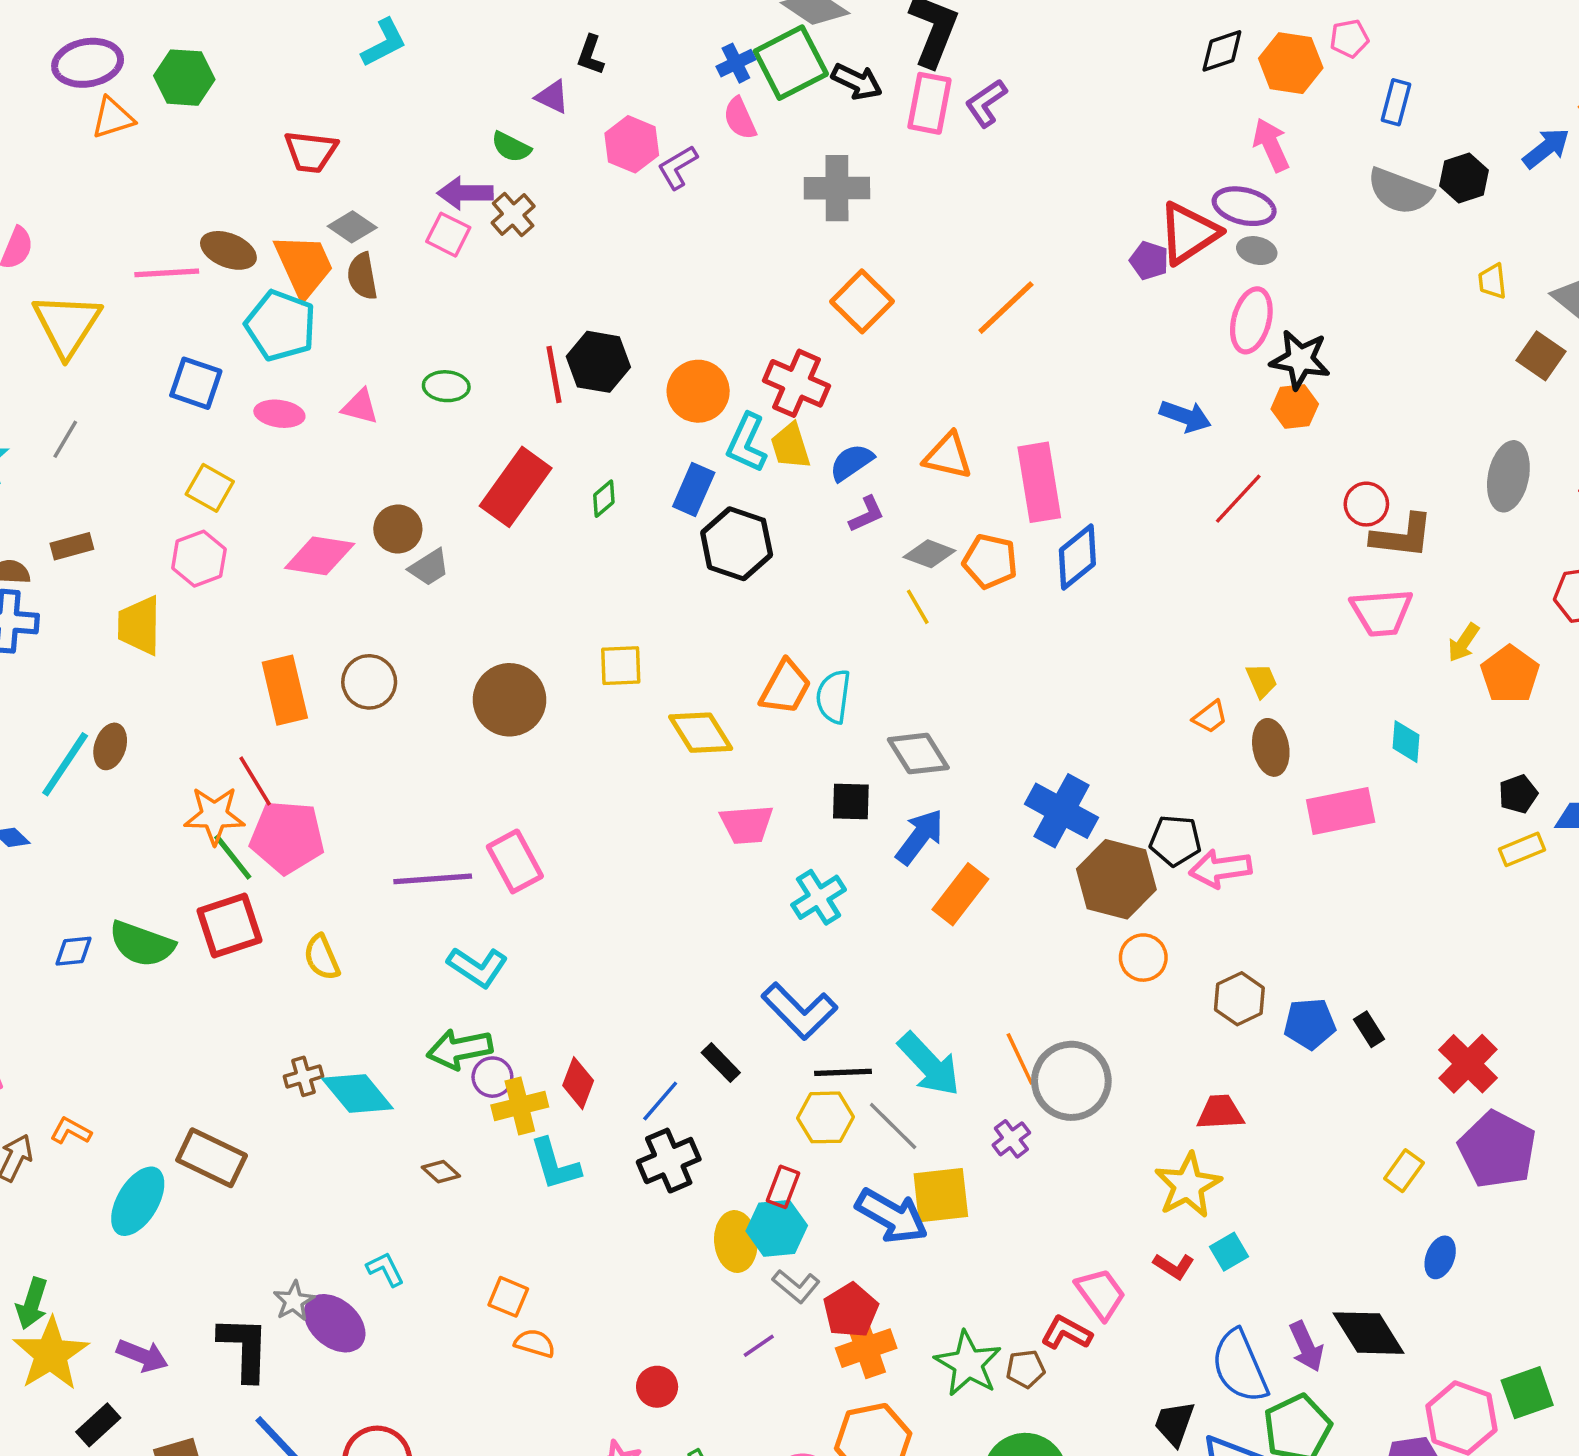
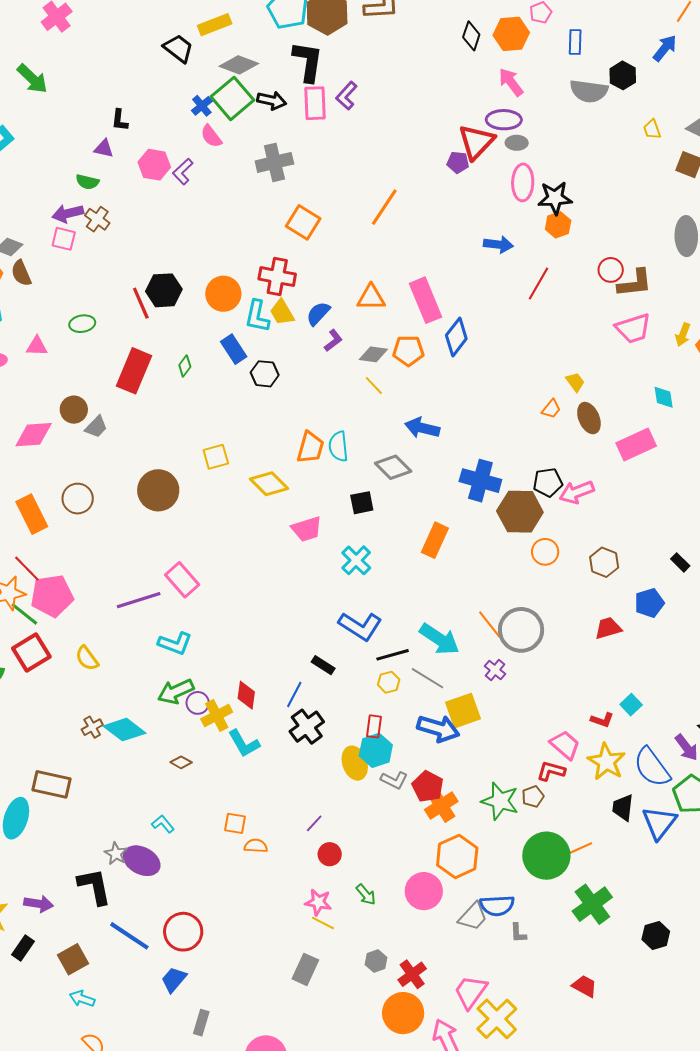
black diamond: (1222, 51) -> (471, 36), turned -40
blue rectangle: (694, 489) -> (234, 349), turned -44
black hexagon: (737, 544) -> (265, 374), size x0.7
blue arrow: (920, 837) -> (422, 428), moved, turned -100
blue pentagon: (1310, 1024) -> (649, 603), moved
yellow hexagon: (825, 1117) -> (389, 682), size x0.7
yellow star: (1188, 1185) -> (606, 762), moved
purple line: (759, 1346) -> (314, 823), moved

